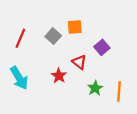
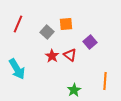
red line: (20, 38) -> (18, 24), moved
red star: (59, 76) -> (52, 56), moved
green star: (95, 88) -> (74, 90), moved

